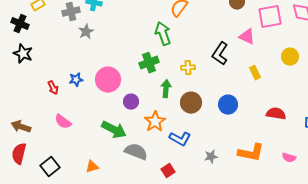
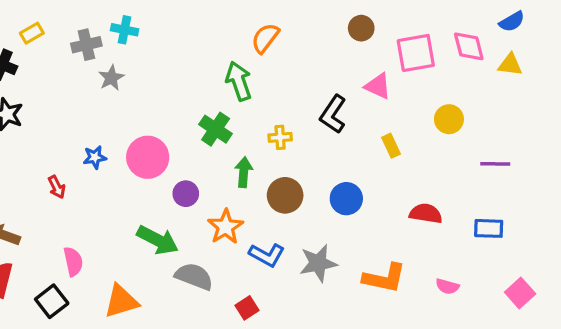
green cross: (149, 63) -> (216, 129), turned -36
red arrow: (53, 88) -> (57, 187), moved
pink semicircle: (63, 122) -> (73, 262), moved, turned -138
gray star: (211, 157) -> (318, 263), moved, size x1.6
orange triangle: (92, 167) -> (121, 301), size x1.6

